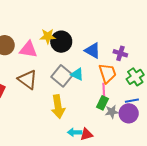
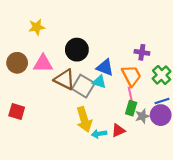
yellow star: (48, 36) -> (37, 27), moved
blue triangle: (93, 51) -> (105, 67), moved
brown triangle: (27, 80) -> (65, 80), moved
cyan arrow: (75, 132) -> (99, 134), moved
red triangle: (86, 134) -> (118, 130), moved

